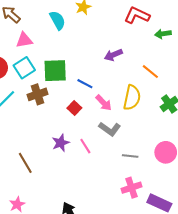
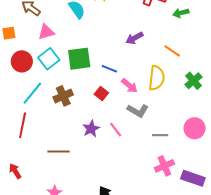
brown cross: (38, 94) -> (63, 96), moved
brown line: (25, 163) -> (59, 152), turned -55

